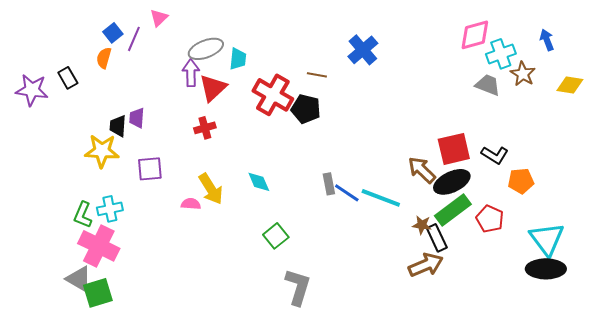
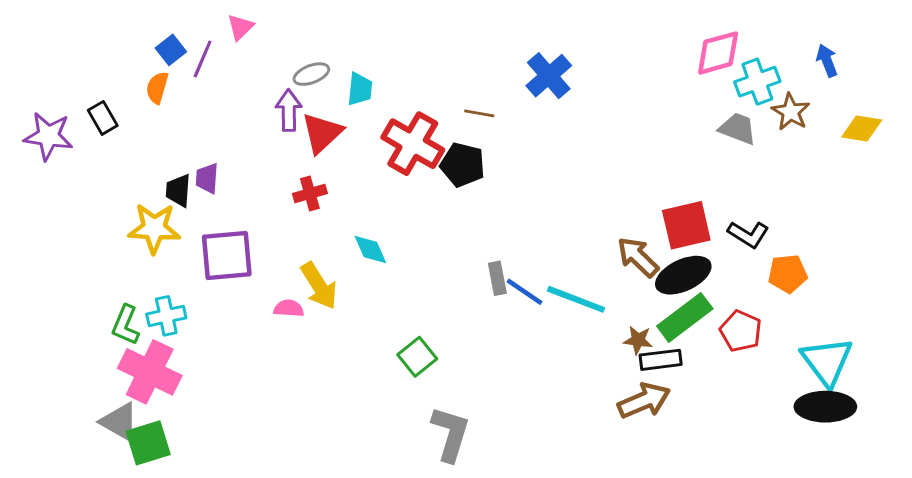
gray ellipse: (206, 49) -> (311, 74), size x0.7
purple square: (150, 169) -> (227, 255), size x1.4
cyan diamond: (259, 182) -> (370, 249), moved
black rectangle: (437, 238) -> (661, 360), turned -72

